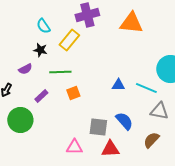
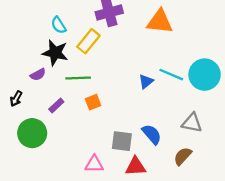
black star: (40, 50) -> (55, 53), size x1.6
blue triangle: (118, 85) -> (146, 81), moved, turned -40
cyan line: (146, 88) -> (171, 75), moved

